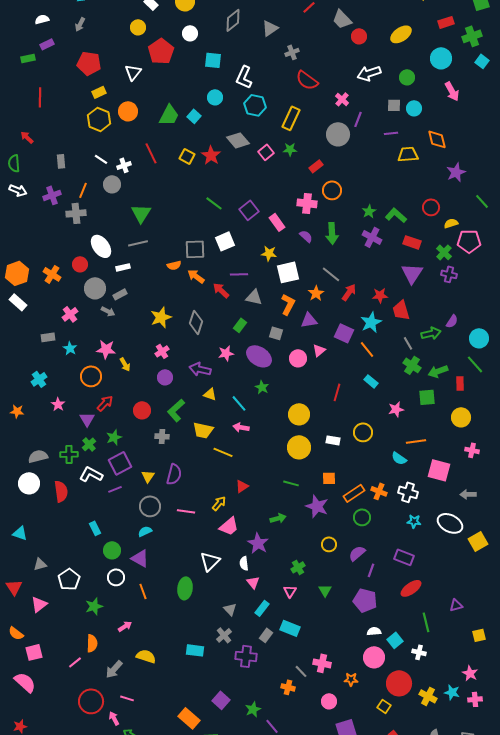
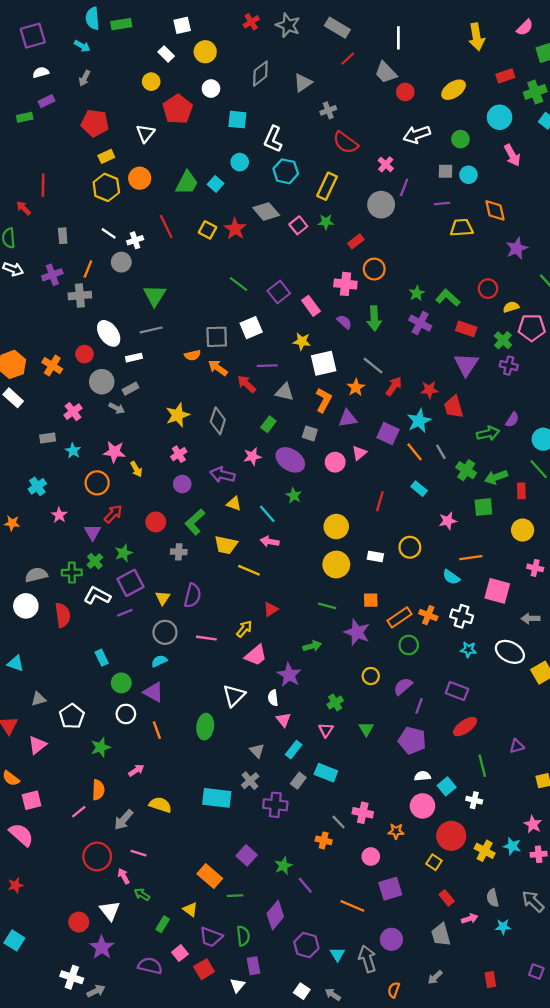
red line: (40, 97) -> (43, 185), moved
gray line: (408, 343) -> (441, 452), moved
cyan rectangle: (195, 650) -> (217, 798), size x1.4

